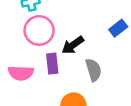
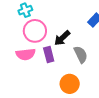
pink semicircle: (21, 73) -> (26, 54), moved

